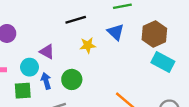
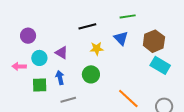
cyan circle: (30, 67) -> (39, 58), moved
green circle: (72, 79) -> (91, 74), moved

